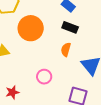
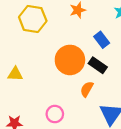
orange circle: (31, 28) -> (70, 60), moved

